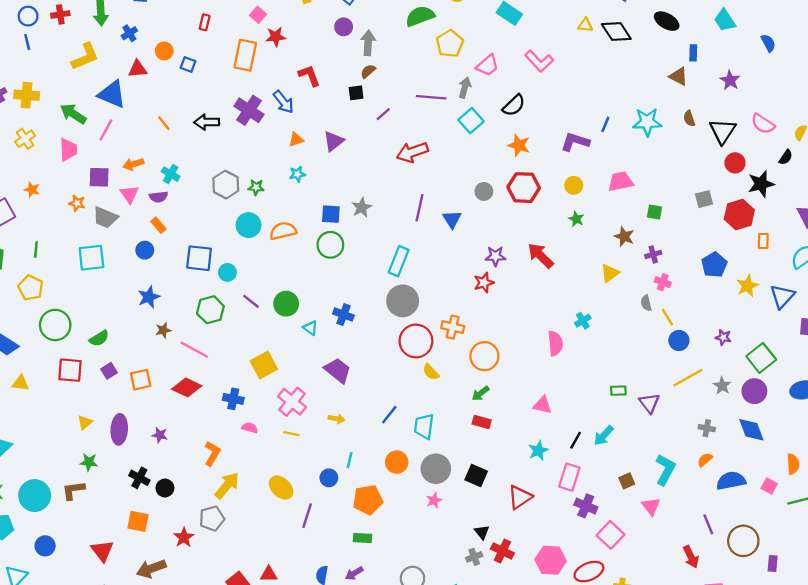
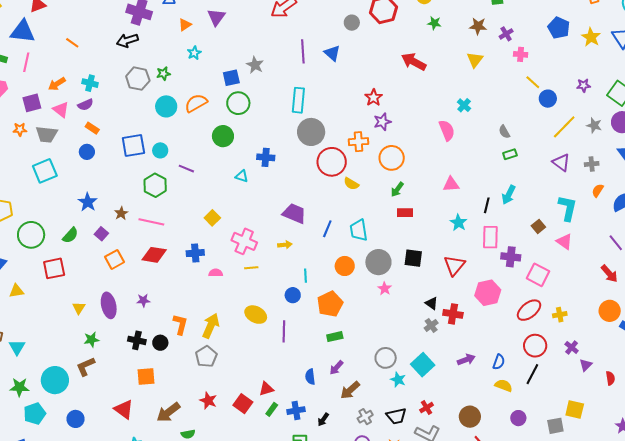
black arrow: (207, 122) -> (127, 40), moved
purple star: (495, 256) -> (382, 122), moved
blue star: (149, 297) -> (88, 202), moved
gray semicircle: (646, 303) -> (504, 132), moved
green circle: (286, 304) -> (223, 136), moved
yellow square: (264, 365) -> (212, 218), size x0.7
purple trapezoid: (338, 370) -> (294, 213), moved
purple square: (109, 371) -> (101, 234), moved
purple triangle: (649, 403) -> (561, 162), moved
orange L-shape: (212, 453) -> (180, 324), moved
red star: (184, 537) -> (208, 401), moved
pink hexagon: (551, 560) -> (488, 293), moved

